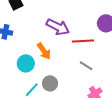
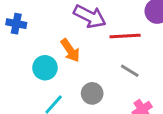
gray circle: (50, 83) -> (92, 93), moved

